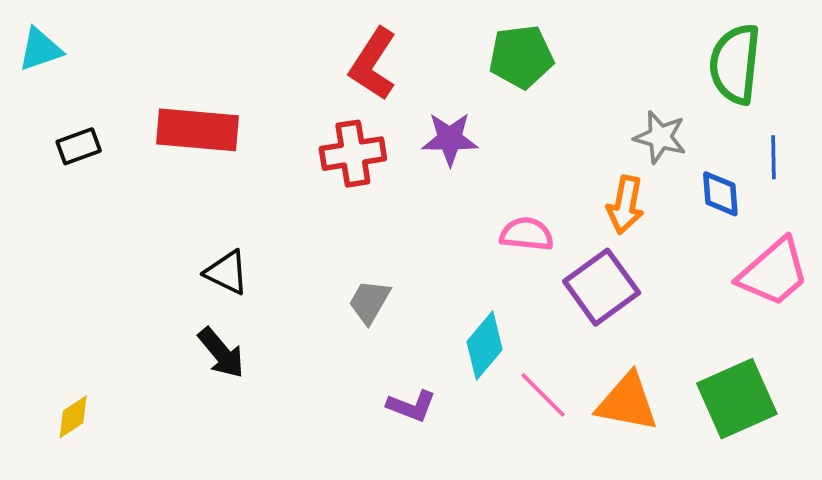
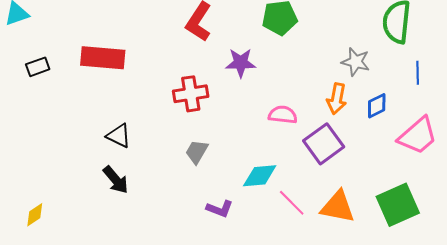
red cross: (353, 154) -> (191, 94), moved
blue diamond: (720, 194) -> (377, 106), moved, turned 68
cyan diamond: (485, 346) -> (260, 176), turned 45

